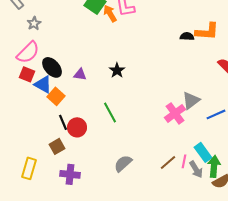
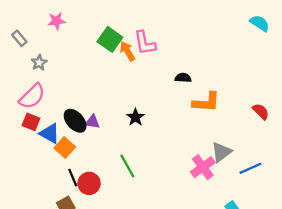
orange L-shape: (207, 31) -> (206, 102), moved
black semicircle: (187, 36) -> (183, 78), moved
black ellipse: (52, 67) -> (75, 121), moved

